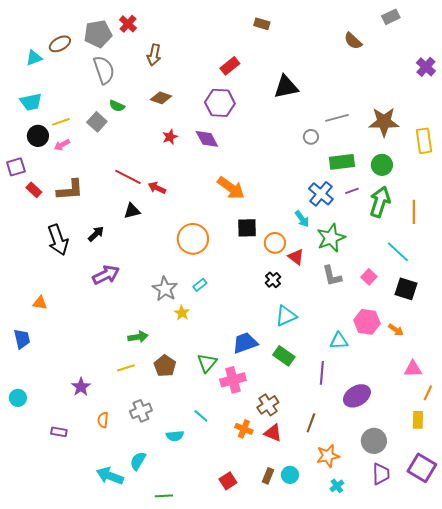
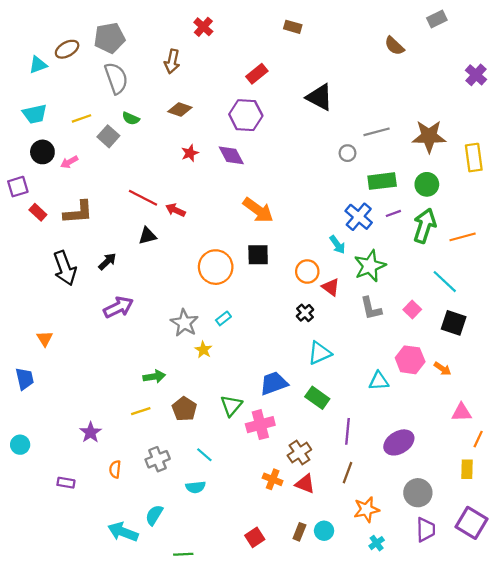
red cross: (128, 24) -> (203, 27), moved
black triangle: (286, 87) -> (320, 97), turned 40
yellow line: (61, 122) -> (82, 118), moved
orange line: (414, 212) -> (463, 237), turned 75
black square: (247, 228) -> (258, 255), moved
orange triangle: (40, 303) -> (45, 339), turned 49
purple line: (322, 373) -> (347, 431), moved
cyan line: (201, 416) -> (204, 455), moved

